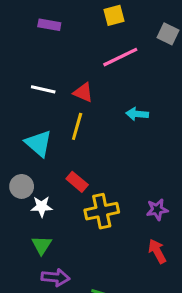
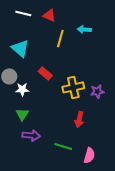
yellow line: (77, 126) -> (60, 38), moved
yellow cross: (102, 211) -> (73, 87), moved
red arrow: (157, 251) -> (79, 119), moved, turned -140

